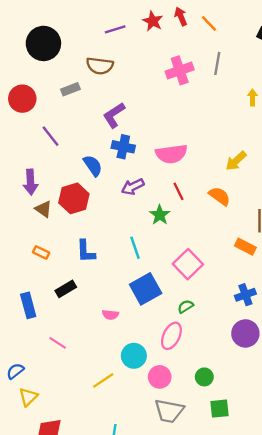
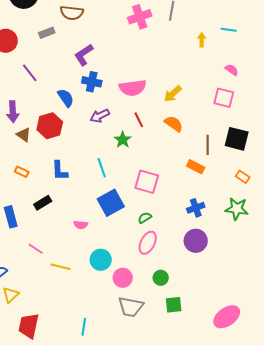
yellow arrow: (236, 161) -> (173, 94), moved
pink square: (188, 264) -> (147, 182), turned -30
pink ellipse: (171, 336) -> (148, 243), moved
yellow line: (103, 380) -> (61, 267), moved, turned 48

